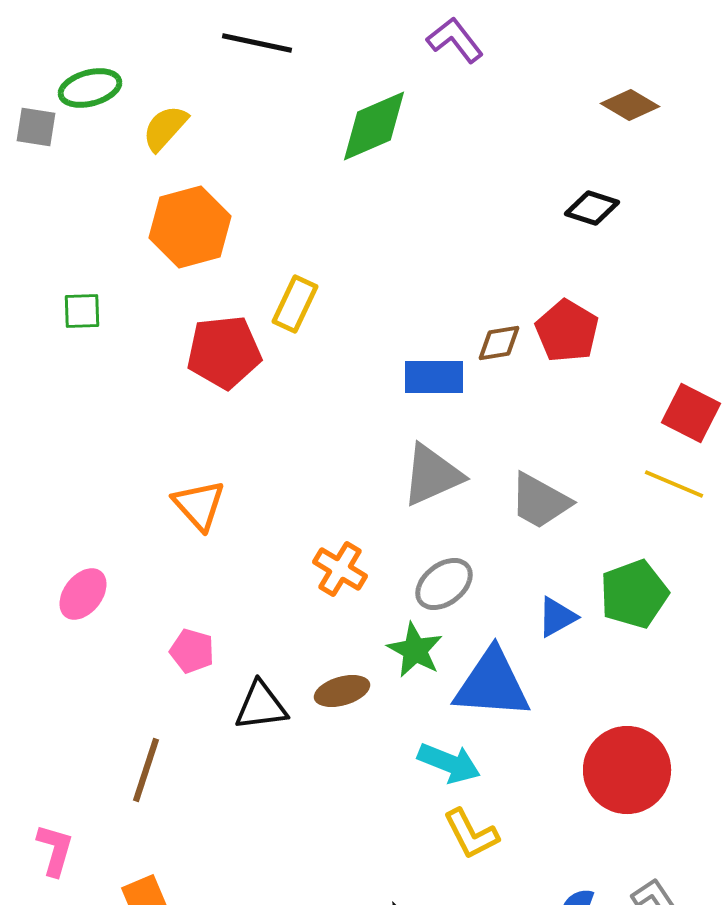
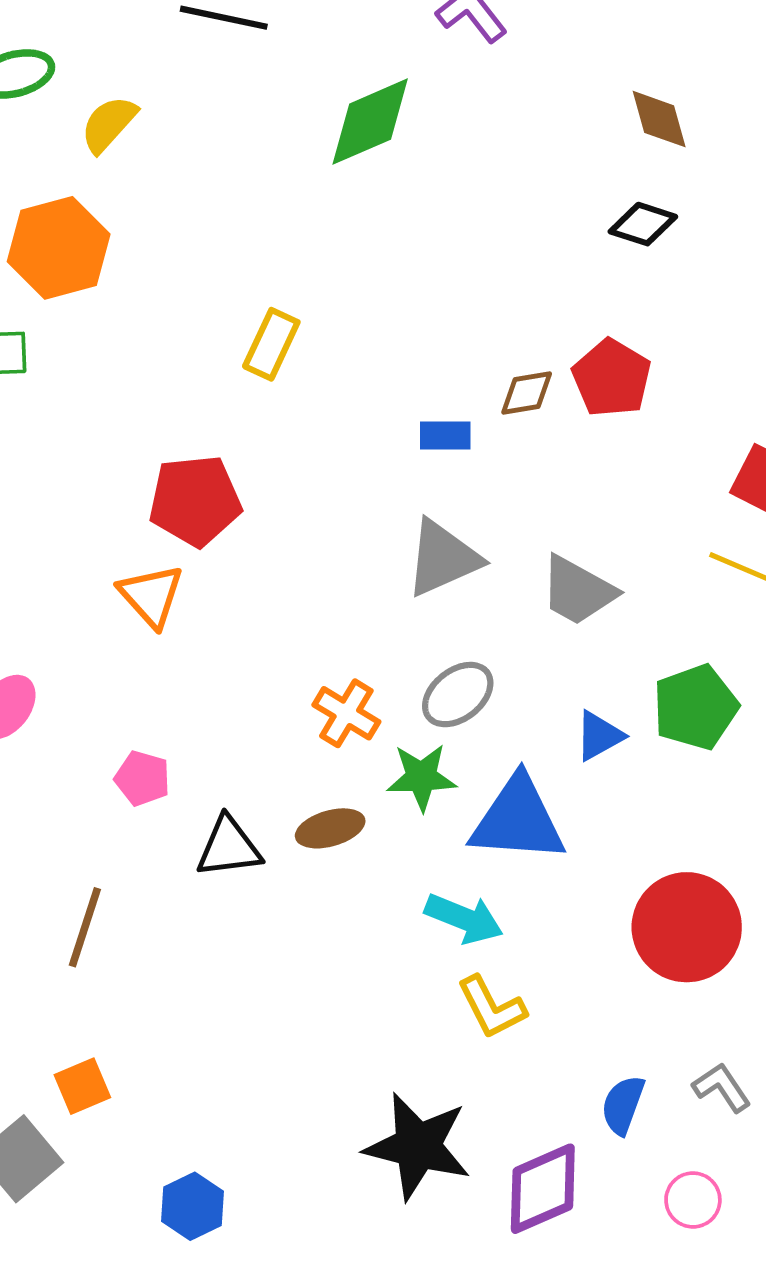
brown diamond: (630, 105) -> (659, 119), moved, turned 44
orange hexagon: (190, 227) -> (59, 248), moved
red pentagon: (224, 352) -> (195, 501), moved
blue rectangle: (434, 377) -> (445, 436), size x0.7
orange cross: (340, 569) -> (346, 713), moved
green star: (415, 650) -> (421, 777), turned -30

